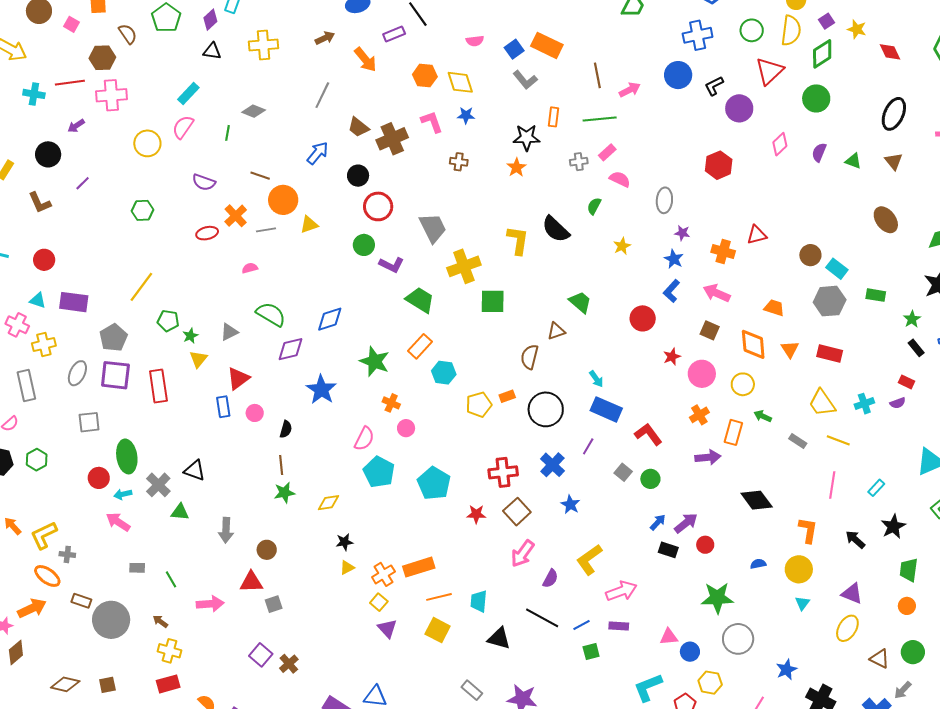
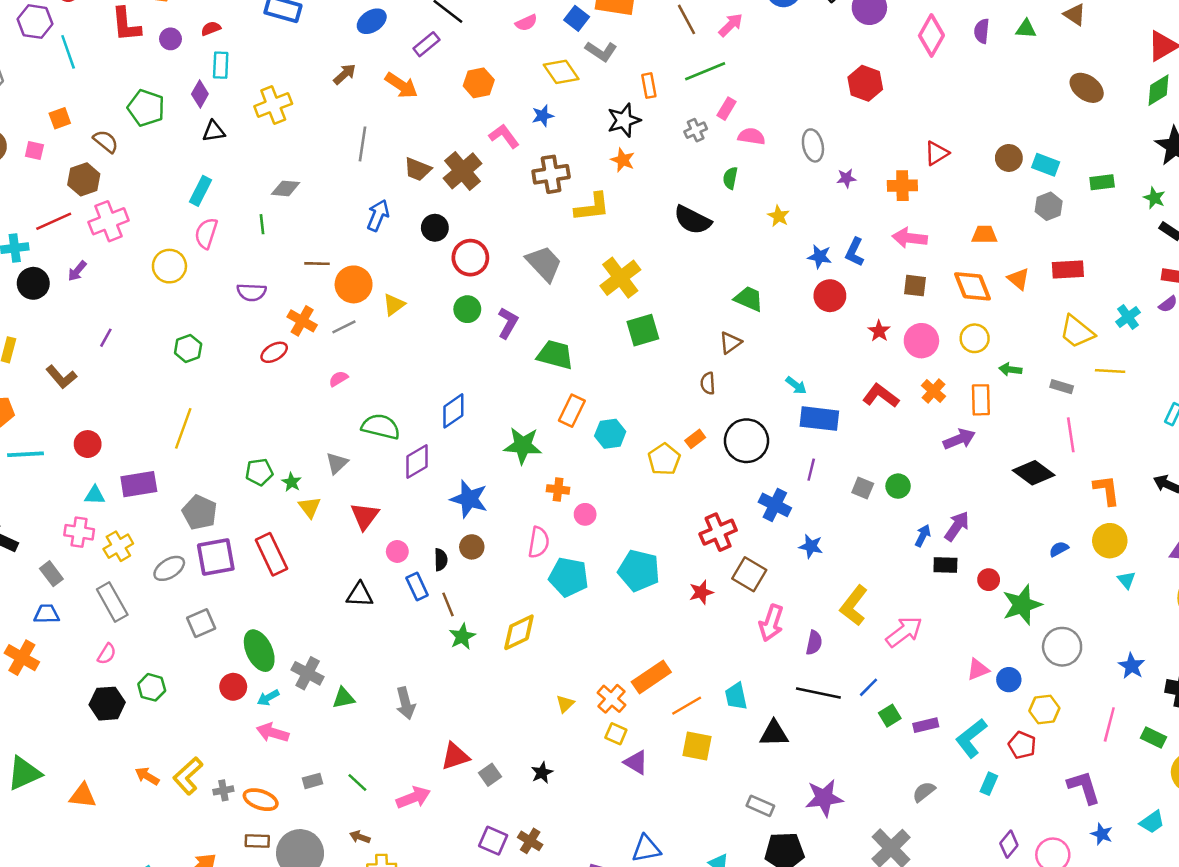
yellow diamond: (460, 82) -> (561, 72), moved
pink diamond: (780, 144) -> (931, 35), size x1.4
black circle: (48, 154) -> (33, 283), moved
brown cross: (459, 162) -> (551, 174), size x1.6
yellow L-shape: (518, 240) -> (592, 207), moved, turned 92
blue star: (674, 259) -> (820, 257), moved
purple L-shape: (392, 265) -> (508, 323), turned -70
yellow cross: (464, 266) -> (620, 278), moved
yellow line: (141, 287) -> (183, 428), moved
gray hexagon: (830, 301) -> (1049, 206), size x0.7
brown semicircle: (530, 357) -> (708, 383), size x0.7
gray ellipse: (77, 373) -> (169, 568), turned 50
blue rectangle: (223, 407) -> (417, 587), moved
red L-shape: (648, 434) -> (881, 396), moved
black triangle: (195, 471) -> (360, 595), moved
pink line: (832, 485) -> (1071, 435), moved
yellow diamond: (329, 503) -> (519, 632), size x1.4
black star: (344, 542) -> (542, 773), moved
red circle: (705, 545) -> (989, 580), moved
brown circle: (267, 550) -> (472, 547), moved
orange ellipse: (47, 576) -> (261, 800), moved
purple rectangle: (619, 626) -> (926, 725), moved

